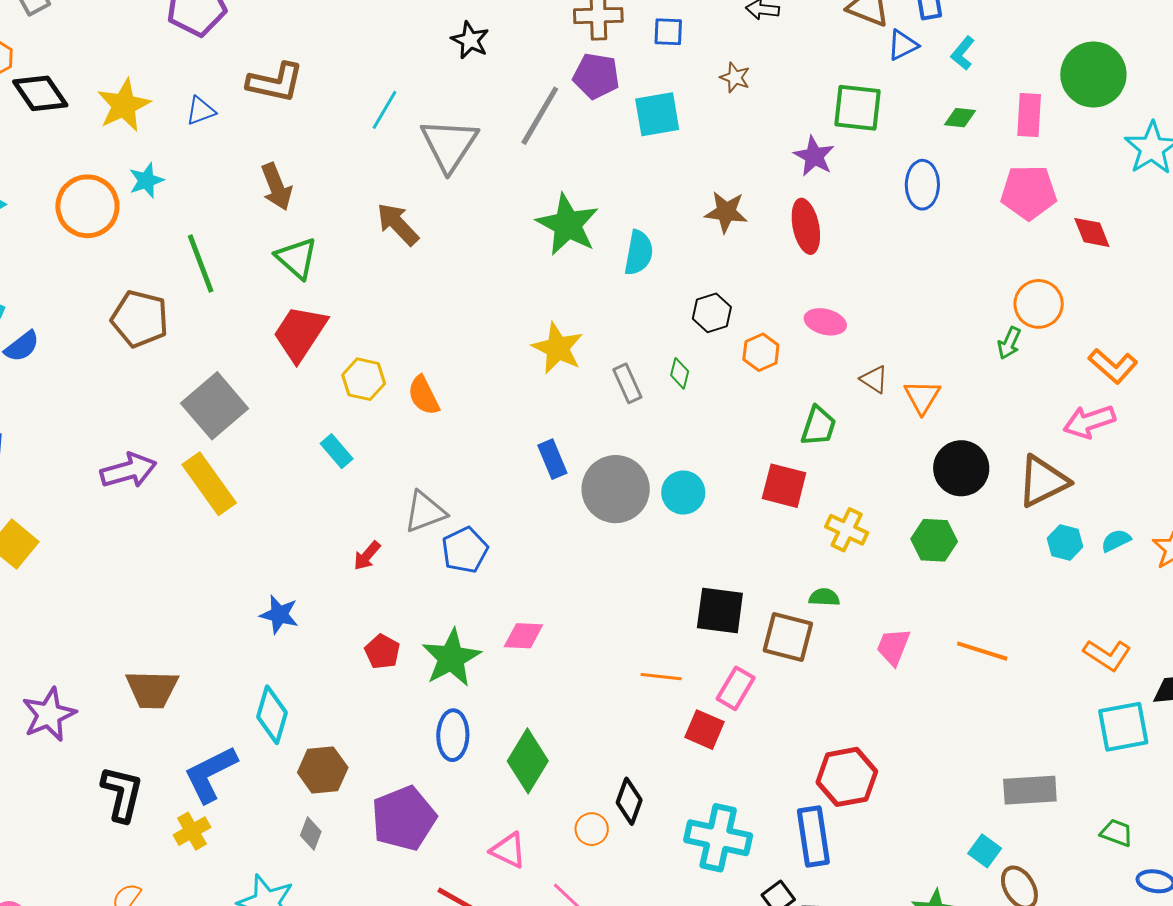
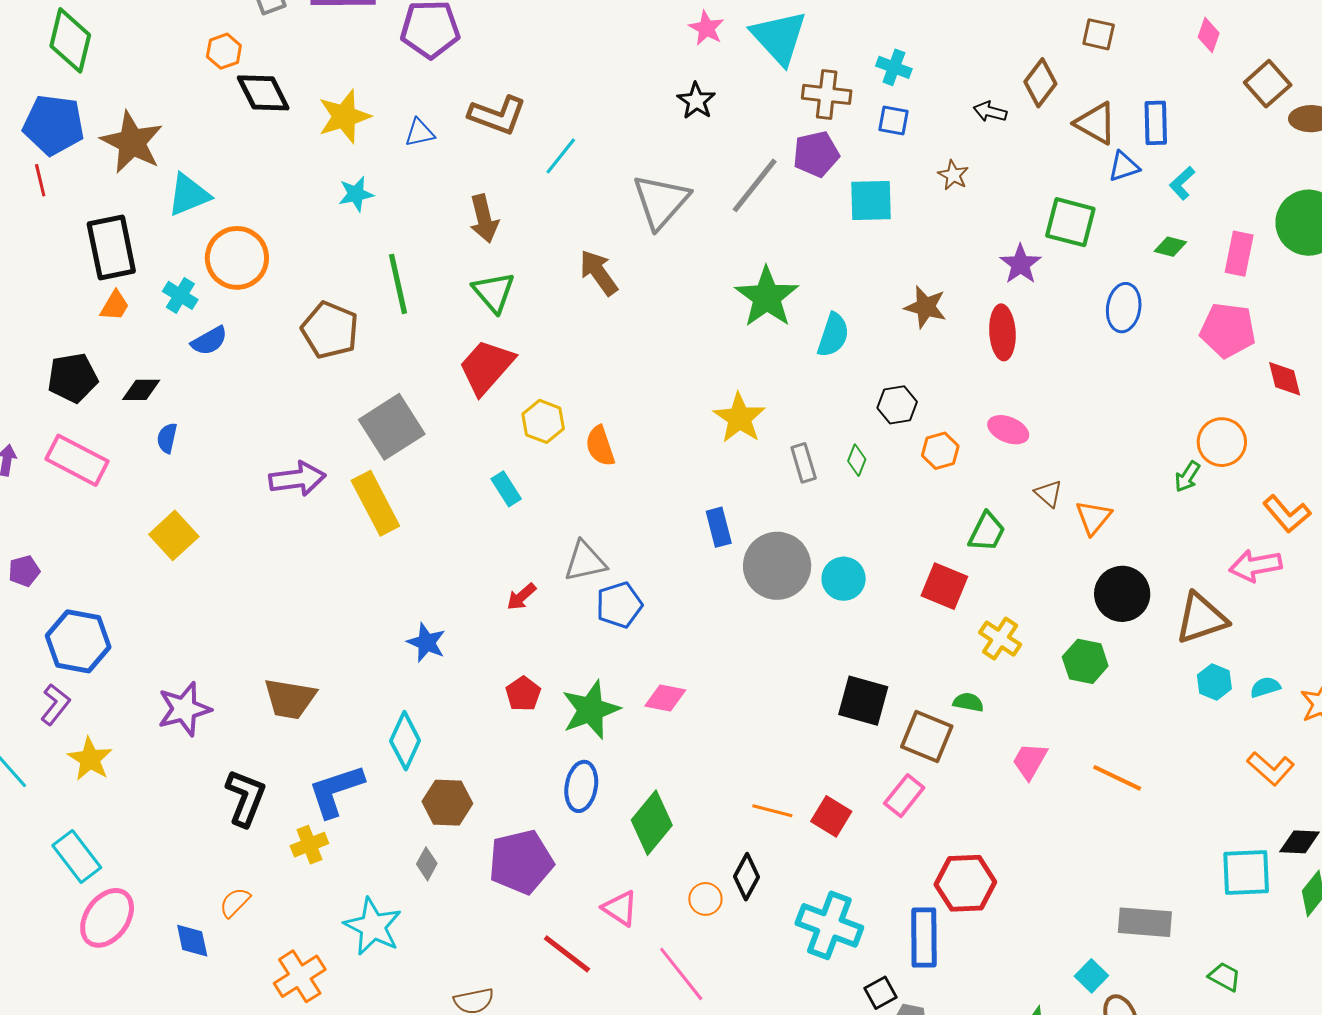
purple pentagon: (596, 76) -> (816, 154), turned -30
cyan line: (384, 110) -> (561, 156), moved
orange circle: (87, 206) -> (237, 258), moved
orange L-shape: (1107, 655) -> (1271, 768), moved
orange line: (661, 677) -> (772, 811), moved
pink rectangle: (736, 688) -> (904, 796), moved

